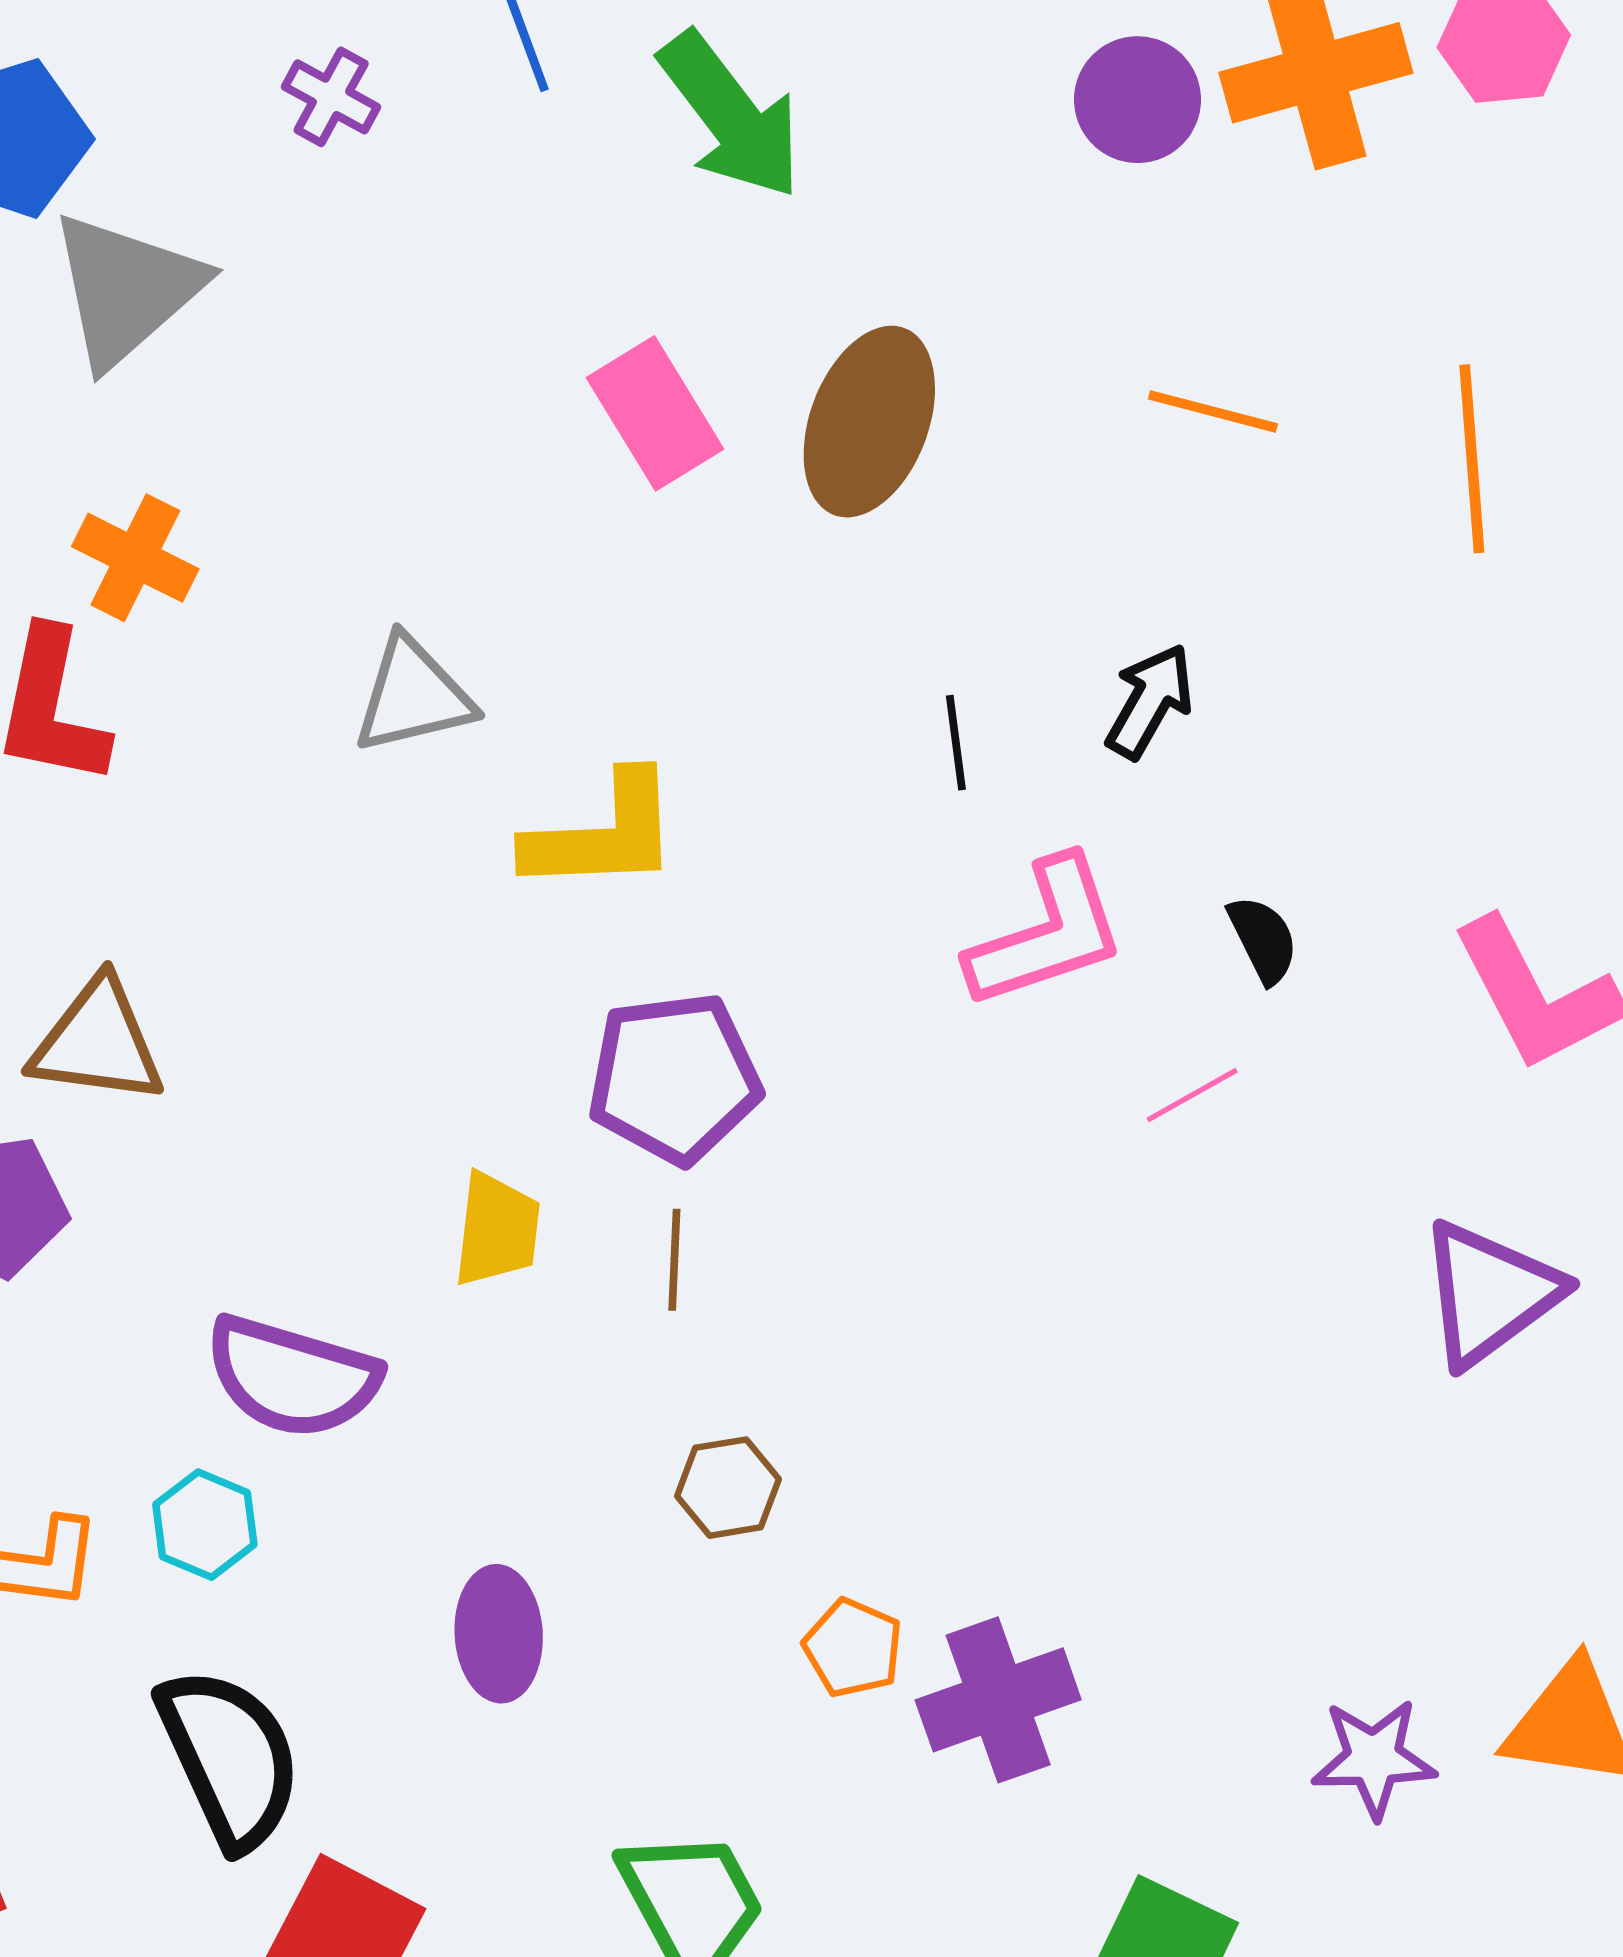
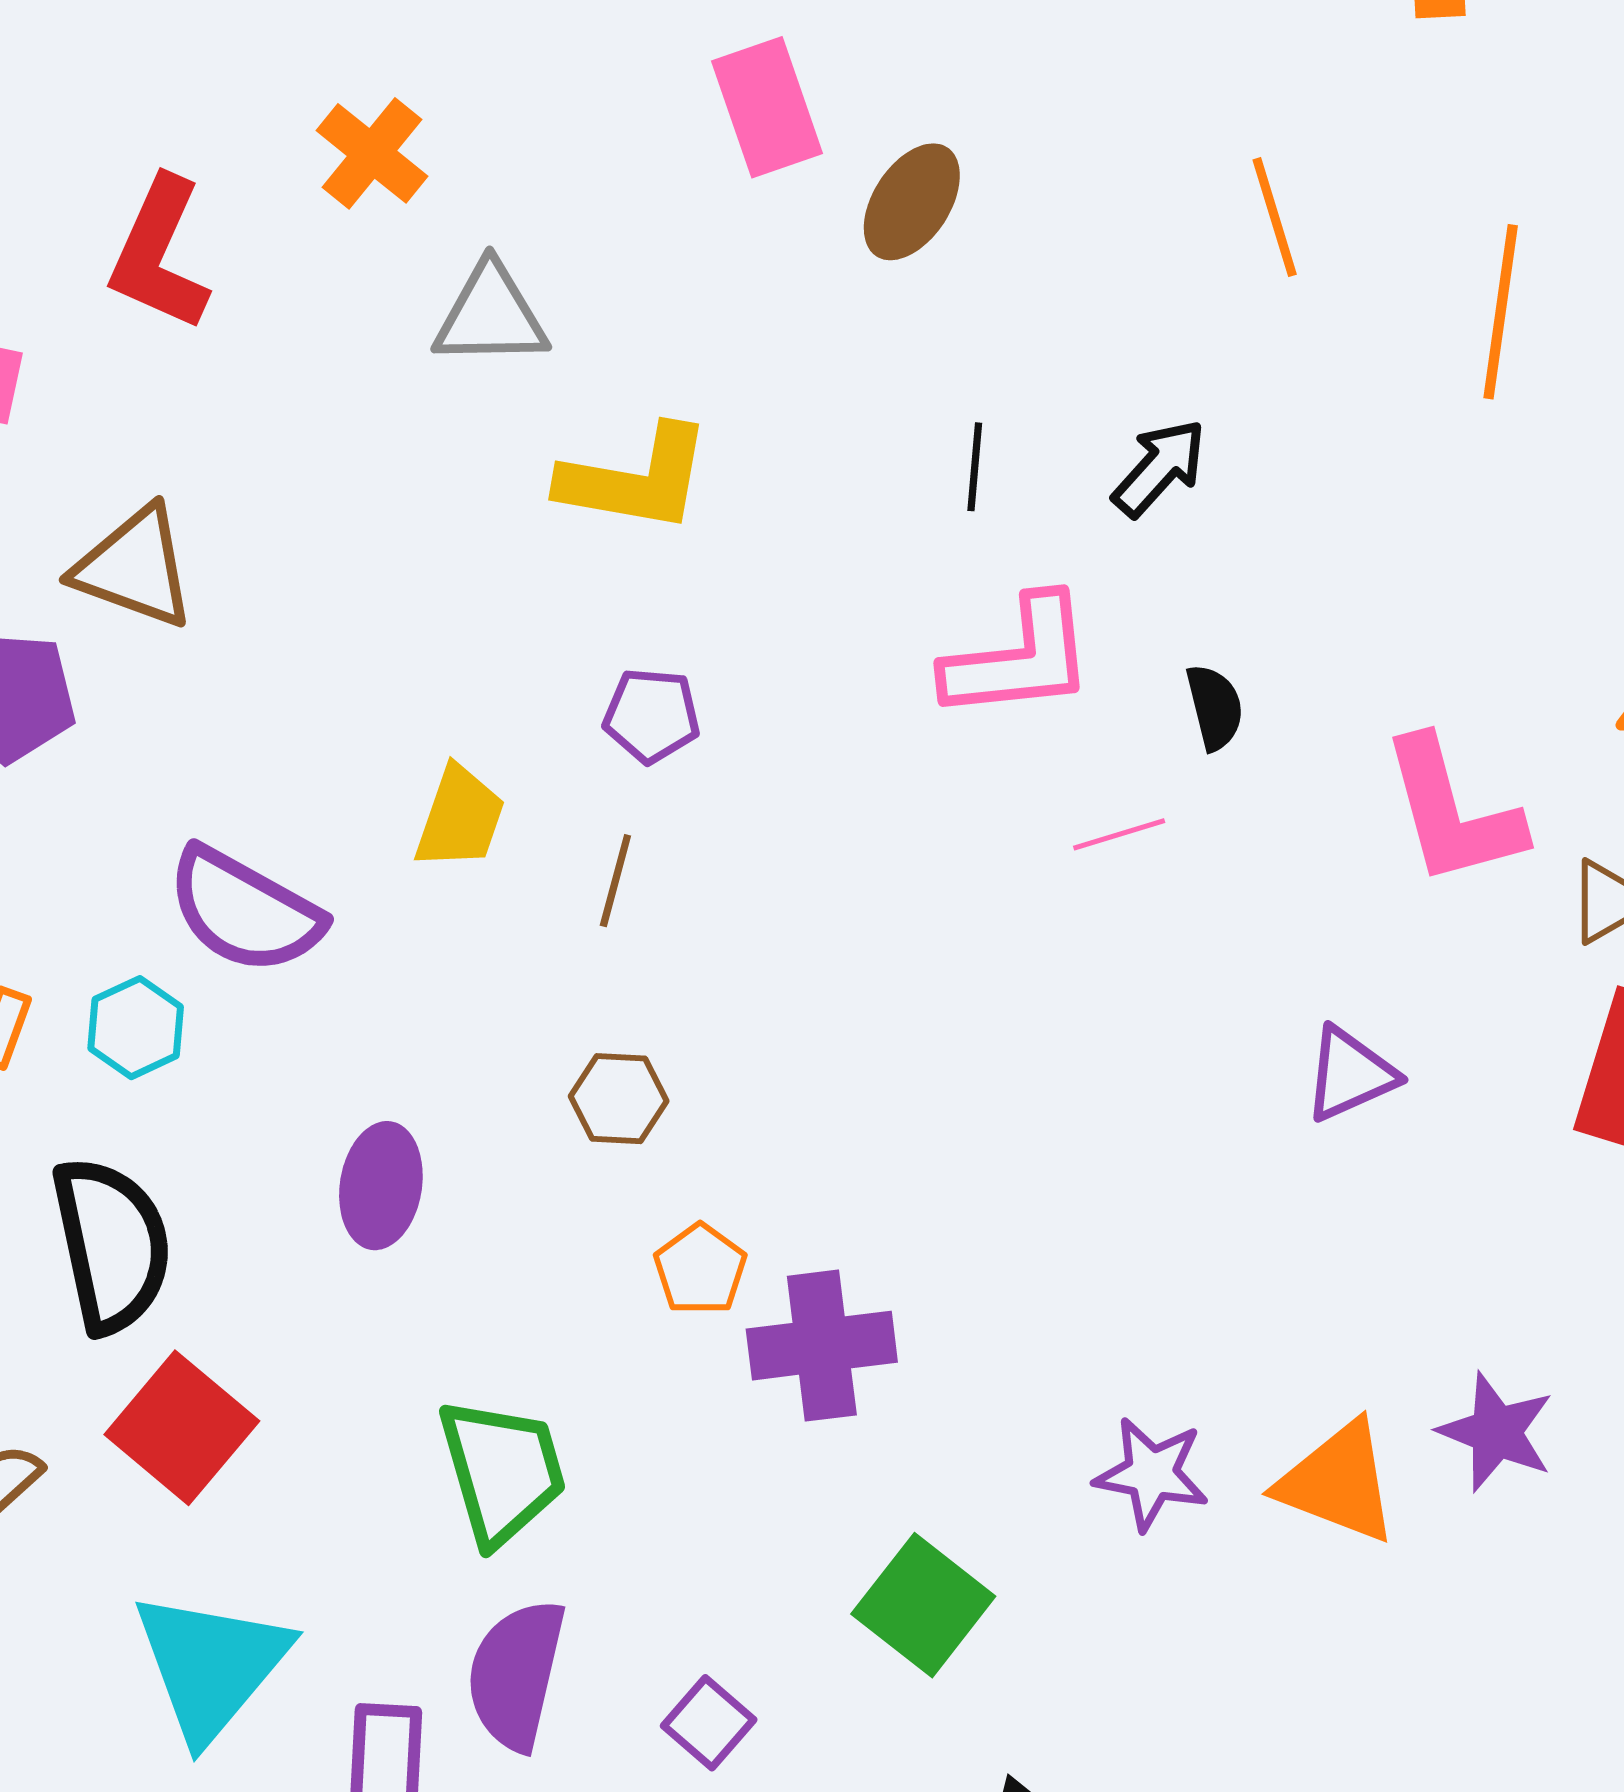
orange line: (1213, 411) -> (1275, 217), turned 46
brown ellipse: (869, 422) -> (912, 202), moved, size x0.7
orange cross: (135, 558) -> (372, 153), moved
purple pentagon: (674, 1078) -> (652, 715), size x0.6
purple triangle: (1490, 1293) -> (1350, 1074), size x0.7

